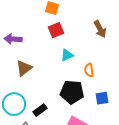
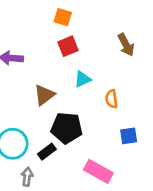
brown triangle: (24, 68) -> (44, 95), moved
black pentagon: (72, 92) -> (67, 128), moved

